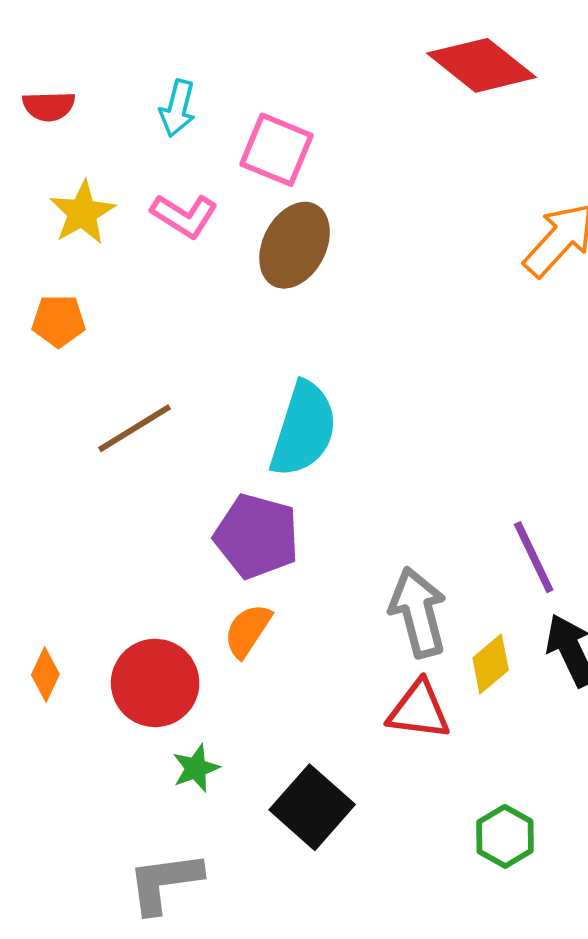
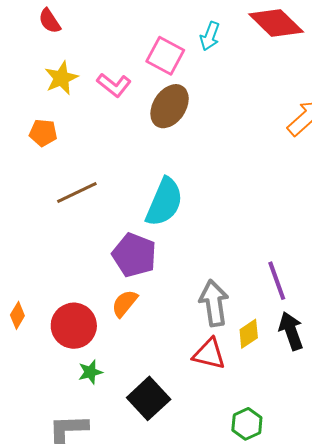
red semicircle: (49, 106) -> (50, 21), turned 52
cyan arrow: (177, 108) -> (210, 36), moved

